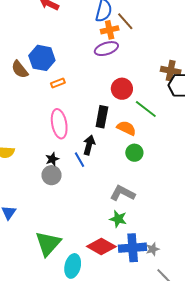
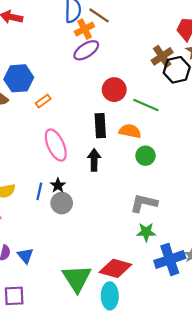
brown cross: (171, 71) -> (162, 56), turned -30
blue line: (79, 160) -> (39, 191), moved, turned 56
red diamond: (101, 246) -> (115, 268), moved

